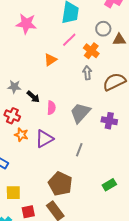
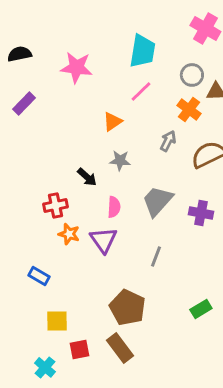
orange cross: (91, 51) -> (189, 109), moved
gray arrow: (87, 73) -> (168, 141), turned 32
gray star: (14, 87) -> (120, 160), moved
pink semicircle: (51, 108) -> (114, 207), moved
red cross: (12, 116) -> (55, 205), turned -35
purple triangle: (44, 139) -> (103, 240), turned -36

